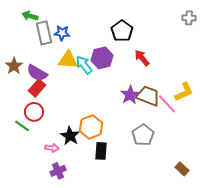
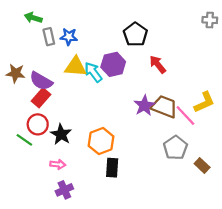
gray rectangle: (44, 33) -> (49, 37), size x0.7
brown star: (14, 66) -> (15, 73), turned -30
gray pentagon: (143, 135) -> (175, 148), moved
black star: (70, 136) -> (61, 134), moved
brown rectangle: (182, 169) -> (202, 165), moved

